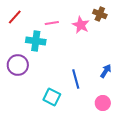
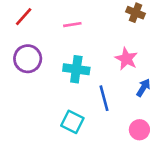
pink star: (81, 25) -> (126, 59), moved
cyan cross: (36, 41) -> (76, 69), moved
purple circle: (18, 65) -> (28, 59), moved

